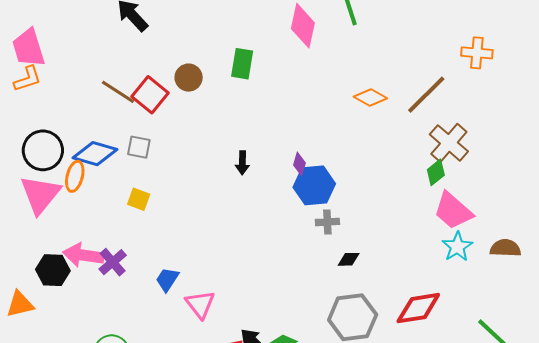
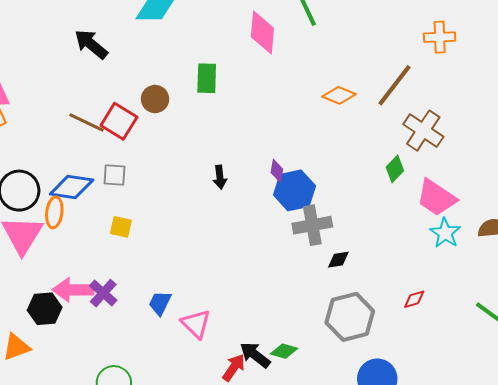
green diamond: (436, 172) -> (395, 169), moved
gray cross: (327, 222) -> (312, 225), size x1.6
red diamond: (418, 308) -> (414, 299), size x0.5

